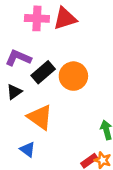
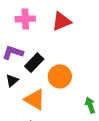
red triangle: (65, 18) -> (61, 21), moved
orange circle: (73, 76) -> (60, 76), moved

